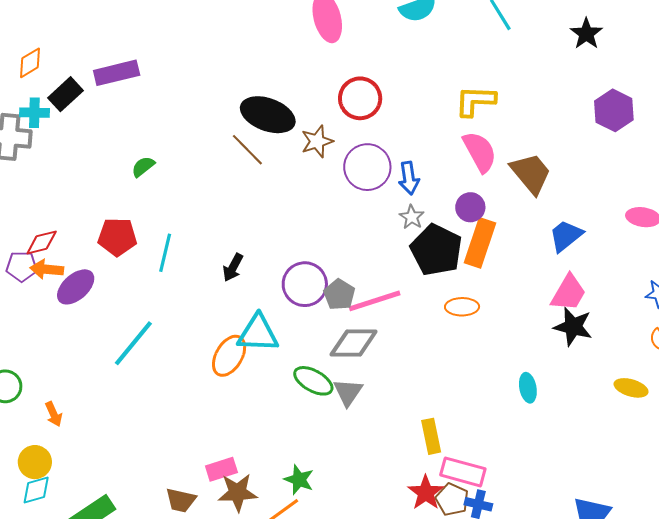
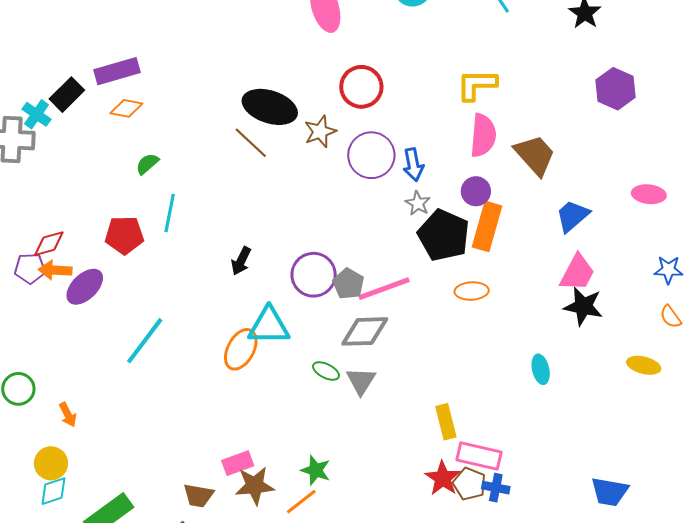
orange diamond: (30, 63) -> (126, 108), moved, turned 44
cyan cross: (34, 113) -> (37, 114), turned 36
pink semicircle: (480, 152) -> (483, 135), turned 36
cyan line: (165, 253) -> (170, 213), moved
green ellipse: (313, 381) -> (326, 371), size x0.7

